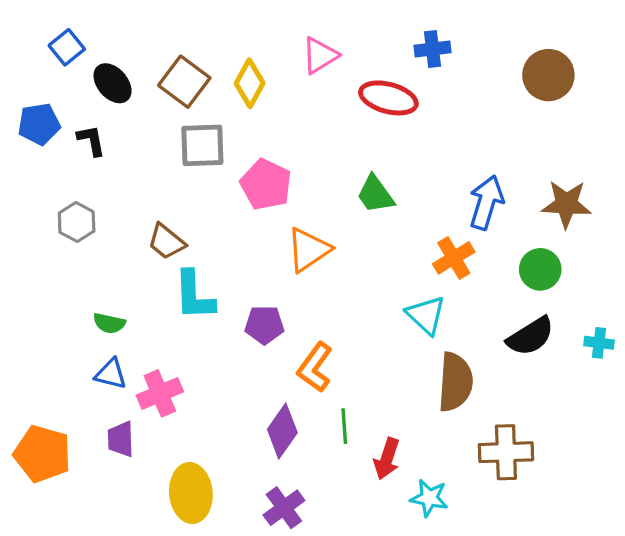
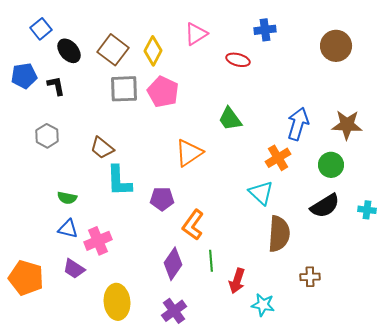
red ellipse: (388, 98) -> (238, 60), size x0.7
pink pentagon: (266, 184) -> (163, 92), moved
purple trapezoid: (121, 439) -> (74, 269), turned -55
brown cross: (506, 452) -> (310, 277), size x0.6

